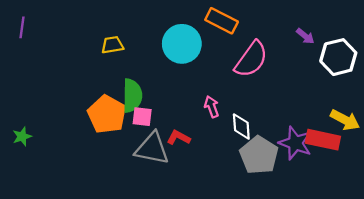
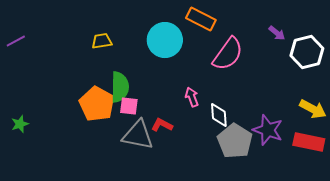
purple line: (22, 27) -> (16, 41), moved, turned 54
red rectangle: (323, 140) -> (309, 142), moved

